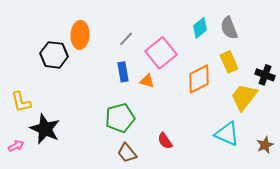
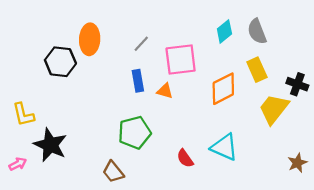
pink square: (161, 53) -> (181, 60), turned 32
cyan triangle: (227, 134) -> (224, 147), moved
brown trapezoid: (127, 153) -> (113, 172), moved

